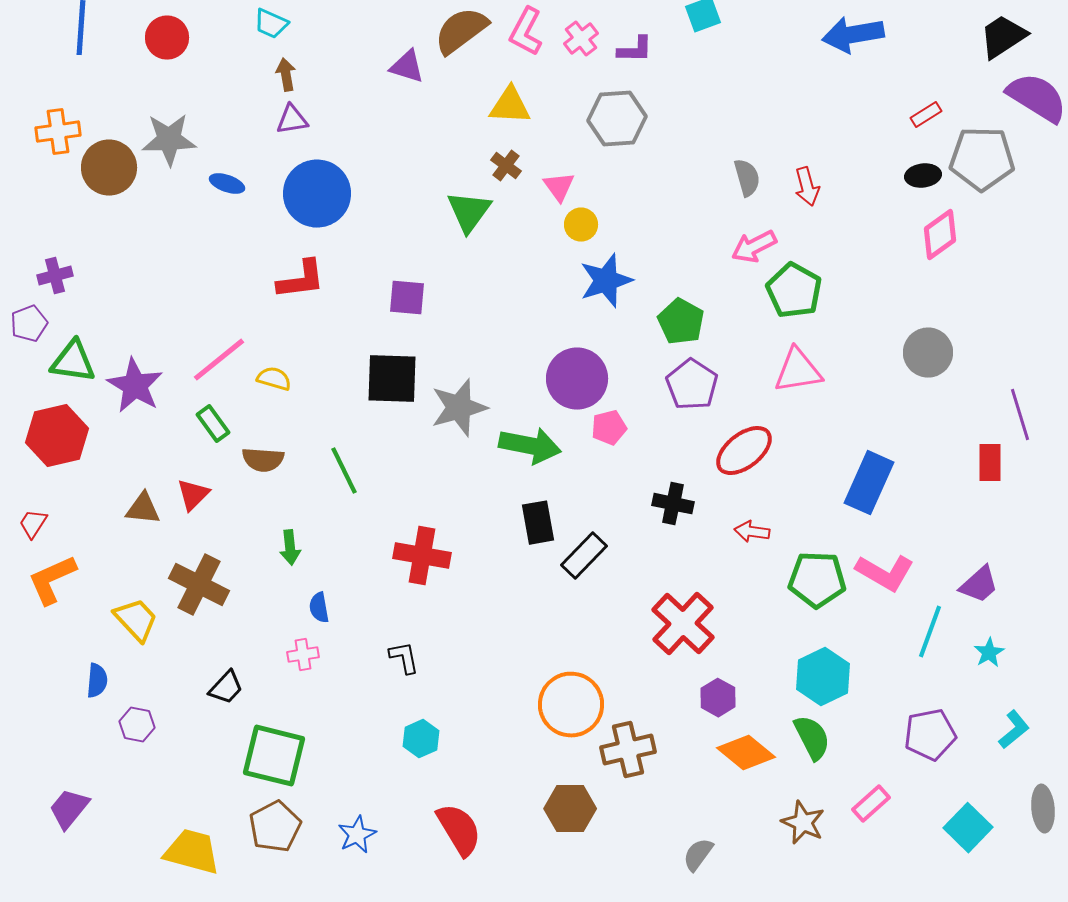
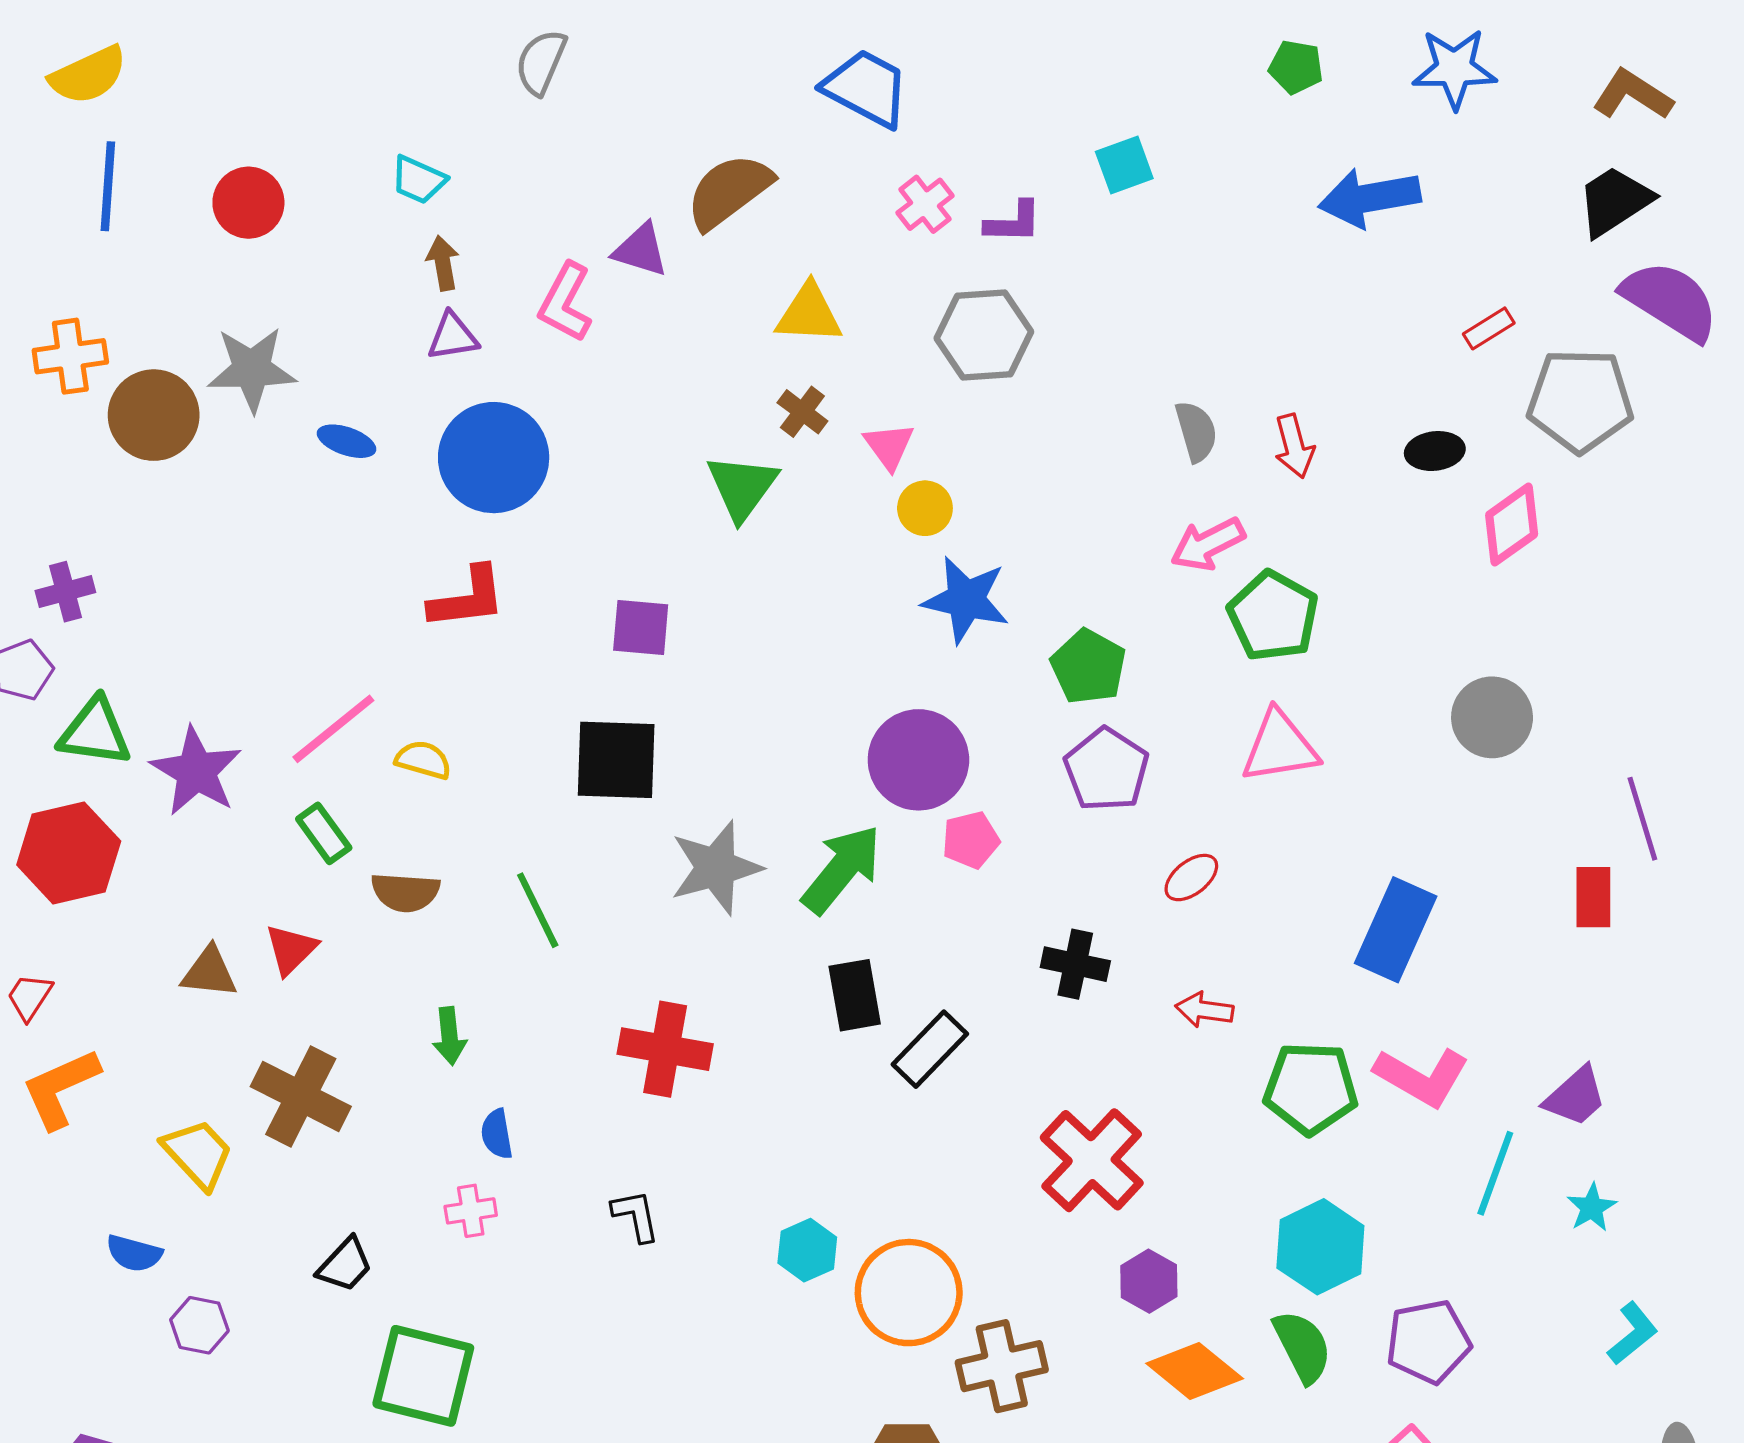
pink L-shape: (526, 32) -> (565, 302), moved
black ellipse: (923, 176) -> (1435, 451), moved
blue star: (606, 281) -> (966, 600), turned 30
gray star: (459, 408) -> (716, 868), moved
green arrow: (530, 446) -> (842, 869), turned -62
red ellipse: (744, 451) -> (1191, 878), size x0.6
blue semicircle: (97, 681) -> (134, 1253), turned 100
purple pentagon: (930, 735) -> (1428, 1342), moved
cyan hexagon: (421, 739) -> (807, 1250), moved

